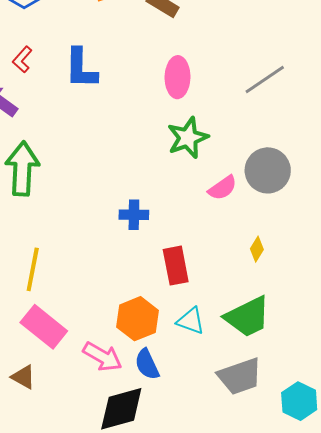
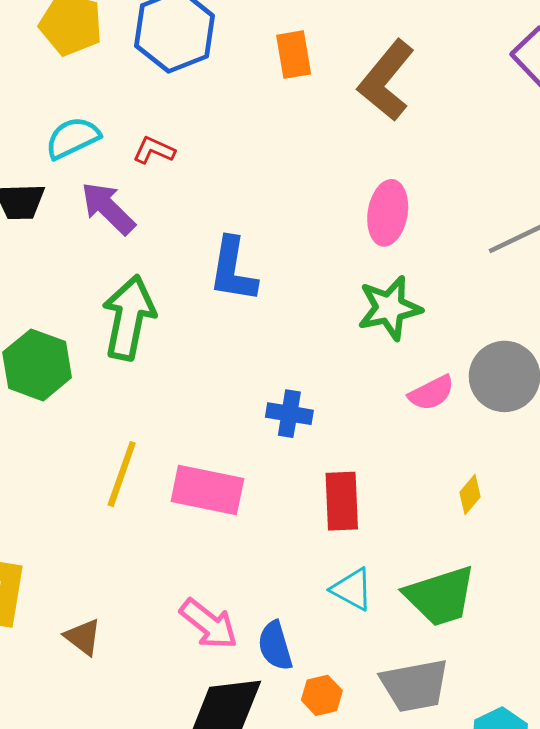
red L-shape: (22, 60) -> (154, 150), turned 64
blue L-shape: (81, 68) -> (233, 270), moved
orange hexagon: (138, 319) -> (322, 695), moved, size x0.6
pink rectangle: (44, 327) -> (207, 490), moved, turned -36

